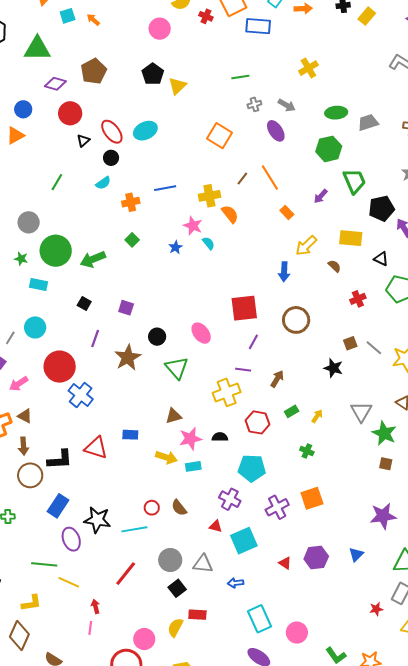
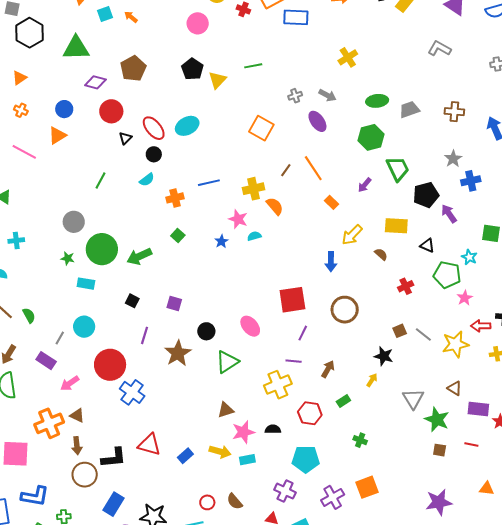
green line: (240, 77) -> (253, 66), moved
cyan semicircle: (208, 243) -> (254, 236), turned -64
green triangle: (177, 368) -> (227, 362), turned 40
yellow arrow: (317, 416) -> (372, 380), moved
blue rectangle: (130, 435) -> (185, 456), moved, turned -42

